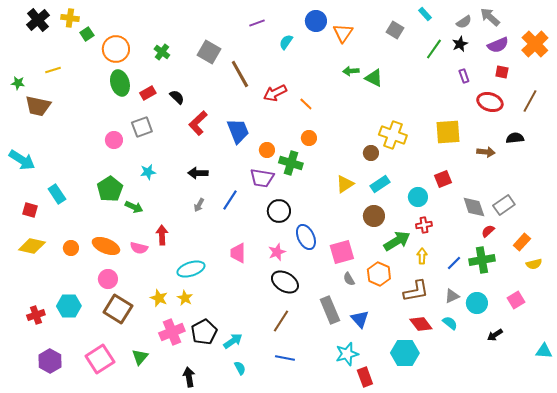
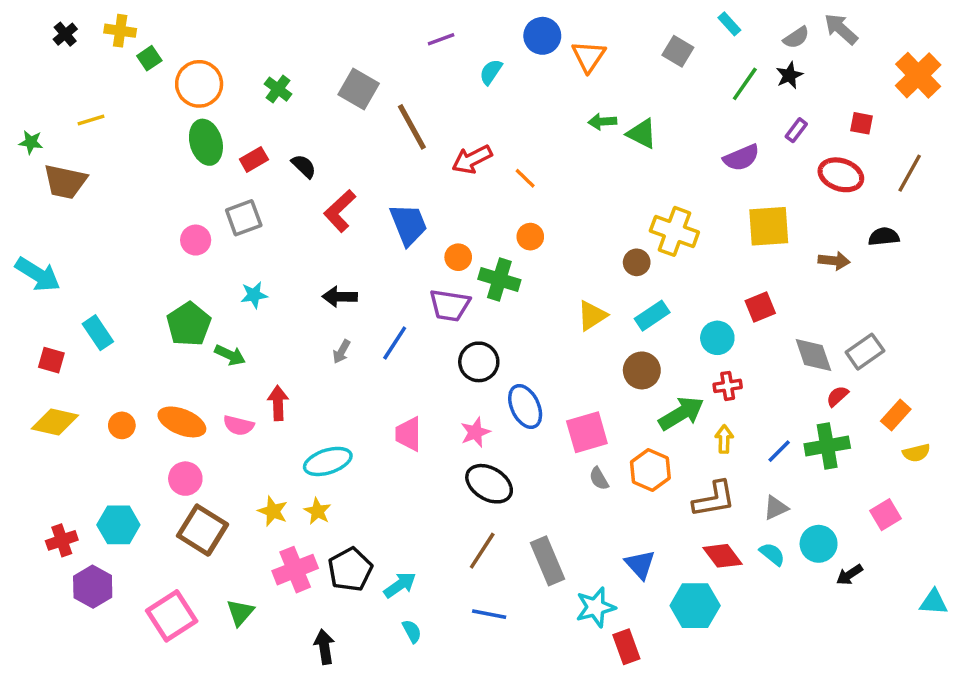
black cross: (38, 20) -> (65, 34), size x0.6
purple semicircle: (498, 45) -> (741, 158), moved
purple rectangle: (464, 76) -> (796, 130), turned 56
cyan circle: (477, 303) -> (819, 544), moved
gray rectangle: (330, 310) -> (547, 561), moved
blue triangle: (360, 319) -> (640, 564), moved
purple hexagon: (50, 361) -> (93, 587), moved

